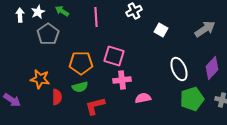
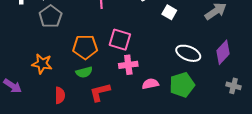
white ellipse: (179, 69) -> (188, 53), turned -45
red semicircle: (57, 97) -> (60, 95), moved
green pentagon: (192, 99) -> (182, 85), moved

